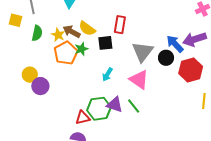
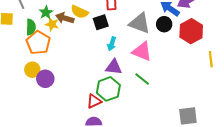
green star: (81, 49) -> (46, 13), moved
gray triangle: (143, 52) -> (140, 23), turned -35
orange pentagon: (66, 53) -> (38, 43), moved
cyan arrow: (107, 74) -> (112, 44), moved
purple triangle: (115, 105) -> (114, 67), moved

